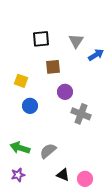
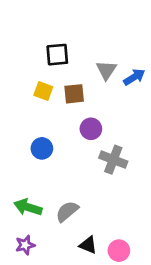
gray triangle: (76, 41) -> (106, 70), moved
yellow square: (21, 81) -> (43, 91), moved

